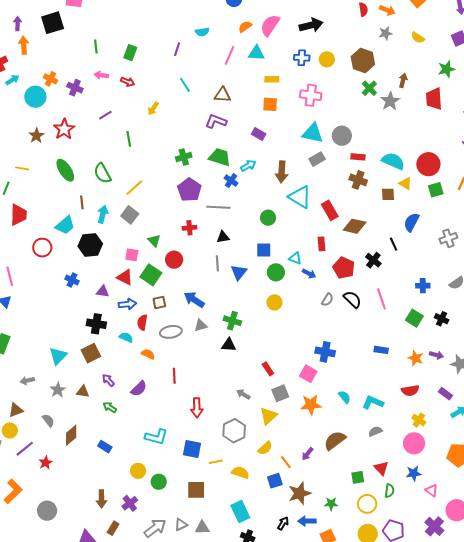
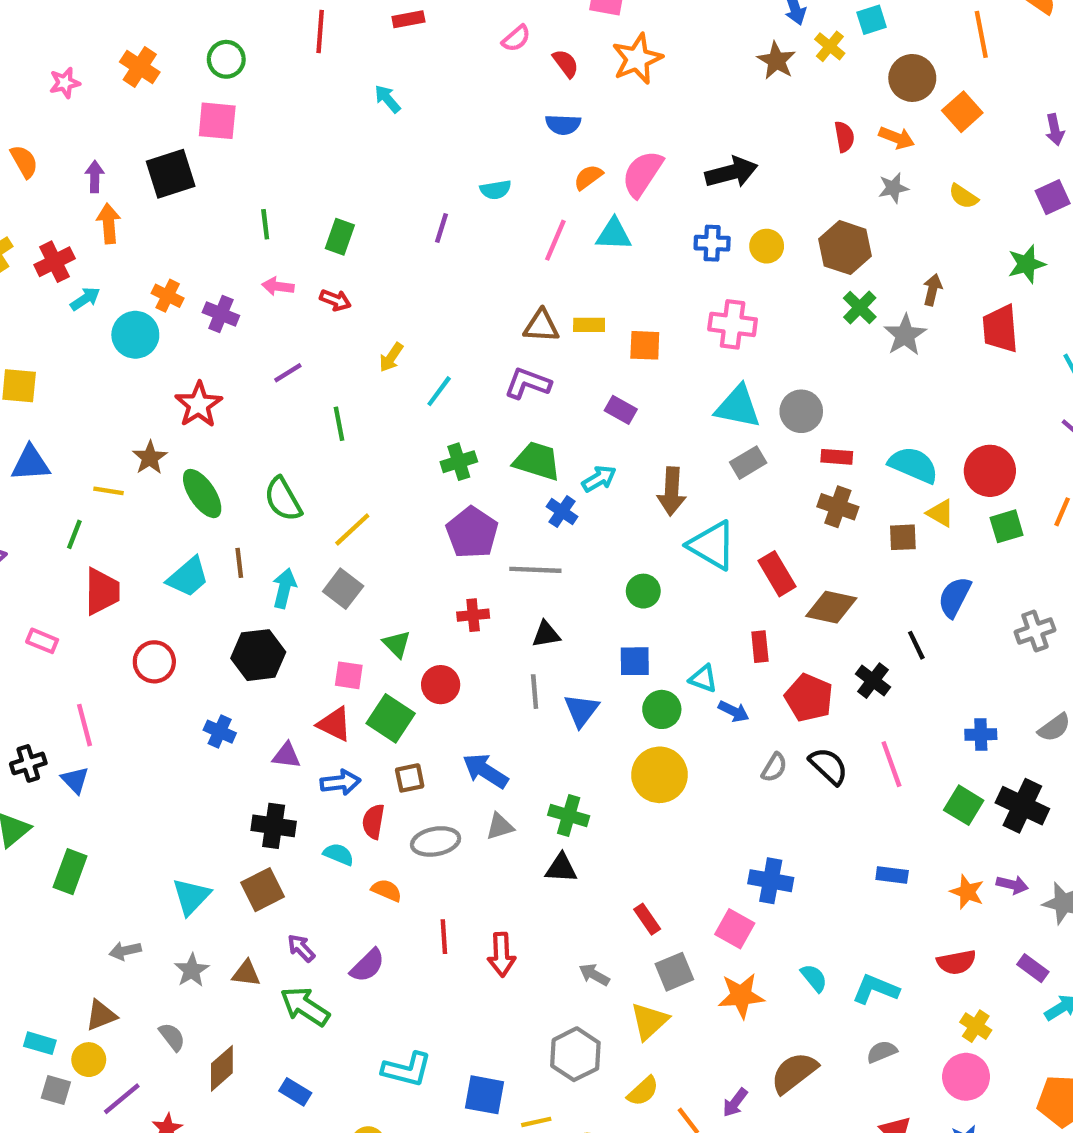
yellow rectangle: (272, 79) -> (589, 325), moved
cyan line: (185, 85) -> (439, 391), moved, turned 70
brown star: (36, 136) -> (150, 458), moved
cyan trapezoid: (65, 225) -> (188, 577), moved
yellow circle: (274, 302) -> (660, 775), size x1.6
black cross: (442, 319) -> (1022, 806), size x1.6
green arrow: (110, 407) -> (305, 1006), size x1.6
red arrow: (197, 408) -> (502, 955), moved

